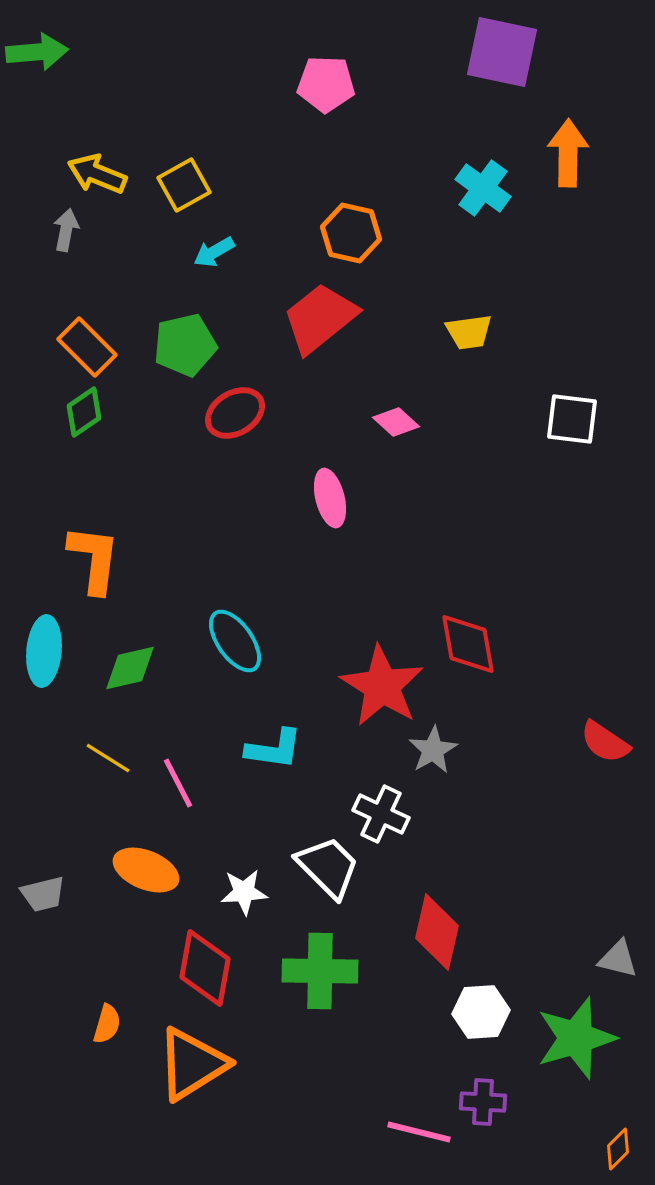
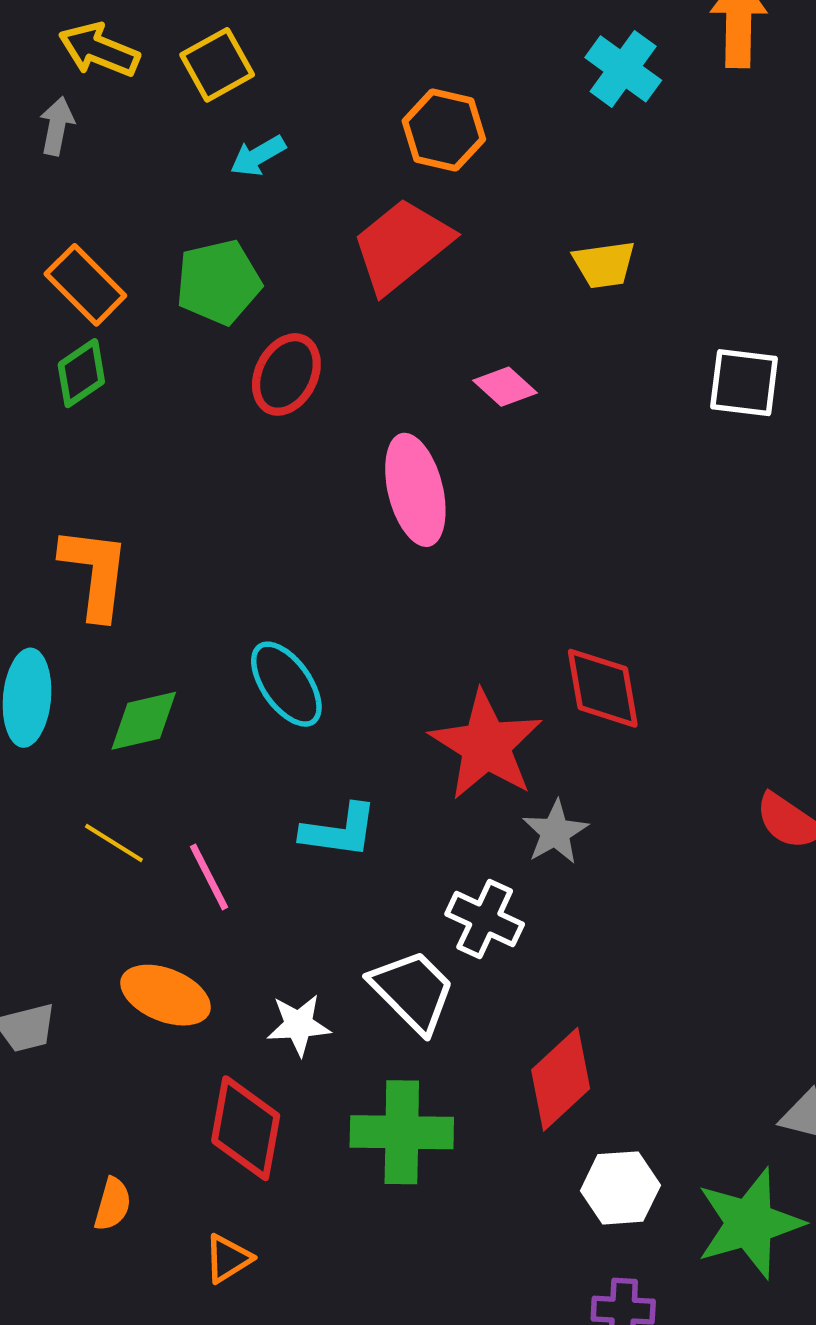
red ellipse: (235, 413) -> (286, 374), turned -32
pink ellipse: (330, 498) -> (415, 490), size x1.4
red diamond: (437, 932) -> (561, 1079), turned 34
orange triangle: (192, 1064) -> (228, 1259), size x0.5

